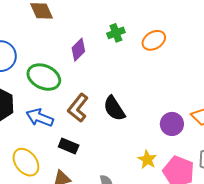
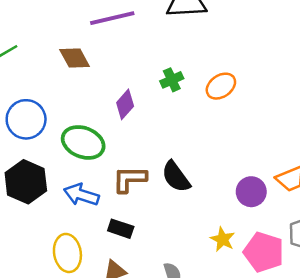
brown L-shape: (78, 108) -> (129, 179), turned 56
yellow ellipse: (26, 162) -> (67, 253), turned 32

